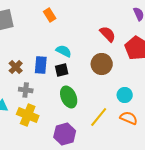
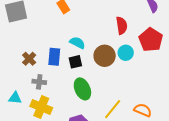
red semicircle: (108, 34) -> (122, 26), turned 36
brown circle: (102, 64) -> (105, 56), moved
cyan circle: (125, 95) -> (126, 53), moved

